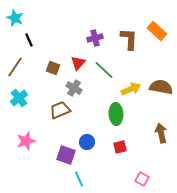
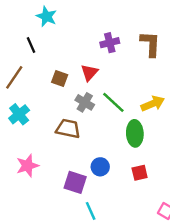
cyan star: (15, 18) -> (47, 16), moved
green line: (104, 70) -> (113, 102), moved
brown trapezoid: (60, 110) -> (68, 129), turned 35

